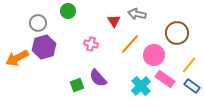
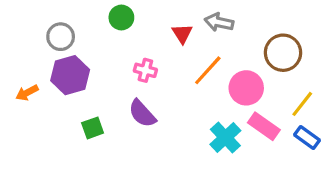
green circle: (68, 11) -> (121, 17), moved
orange arrow: (17, 58) -> (27, 93), size x0.6
purple semicircle: (98, 78) -> (142, 114), moved
green square: (77, 85) -> (93, 128), moved

